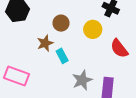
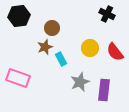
brown circle: (61, 23) -> (52, 28), moved
yellow circle: (93, 29) -> (90, 48), moved

